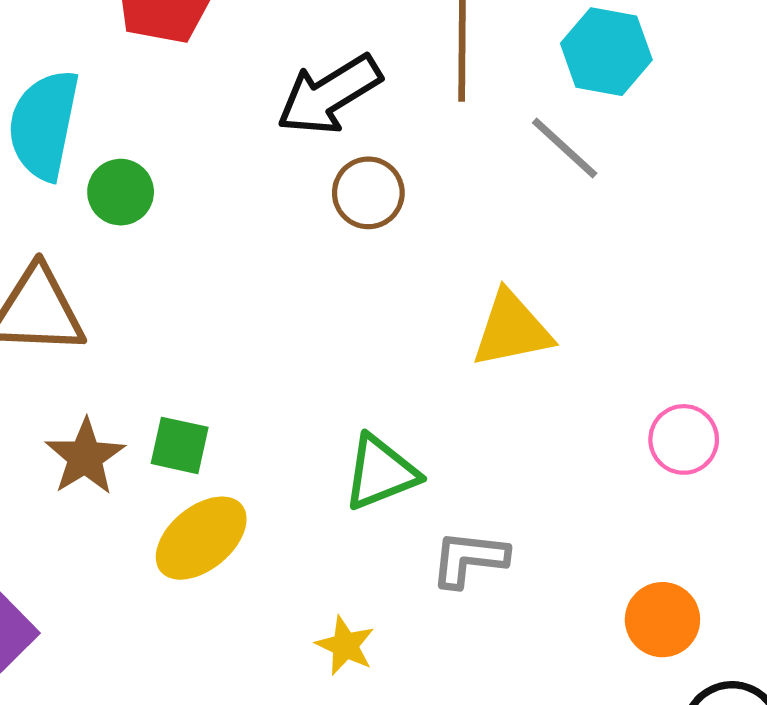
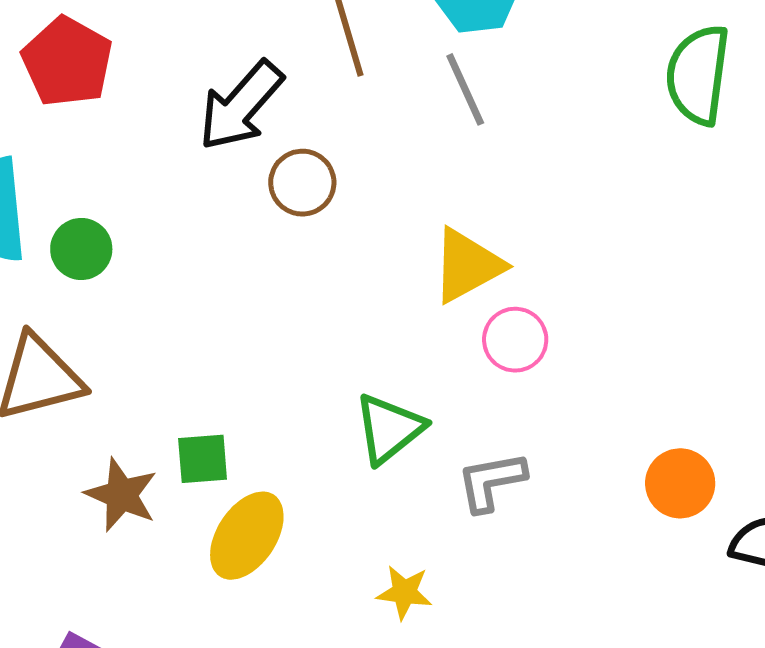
gray line: (565, 148) -> (465, 89), turned 40
pink circle: (684, 439) -> (515, 340), moved

